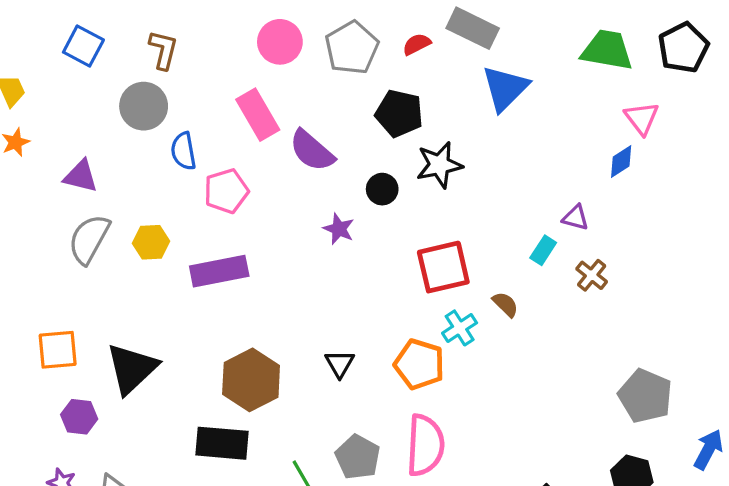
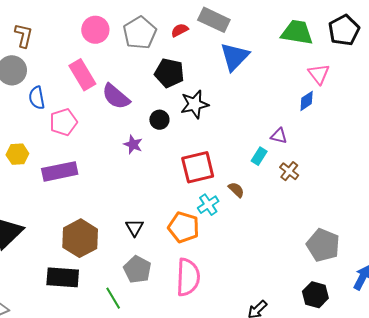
gray pentagon: (358, 457) -> (137, 269), moved

